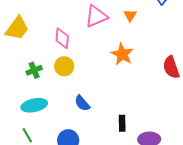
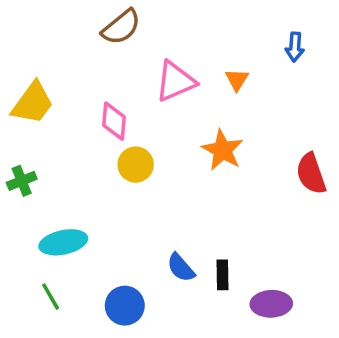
yellow circle: (64, 66) -> (136, 165), moved
green cross: (34, 70) -> (22, 181), moved
blue semicircle: (82, 103) -> (181, 268), moved

